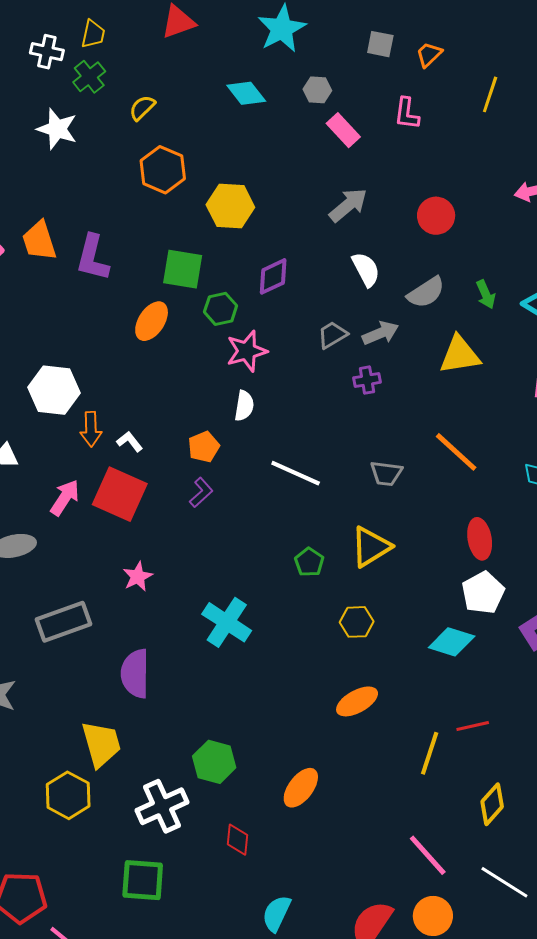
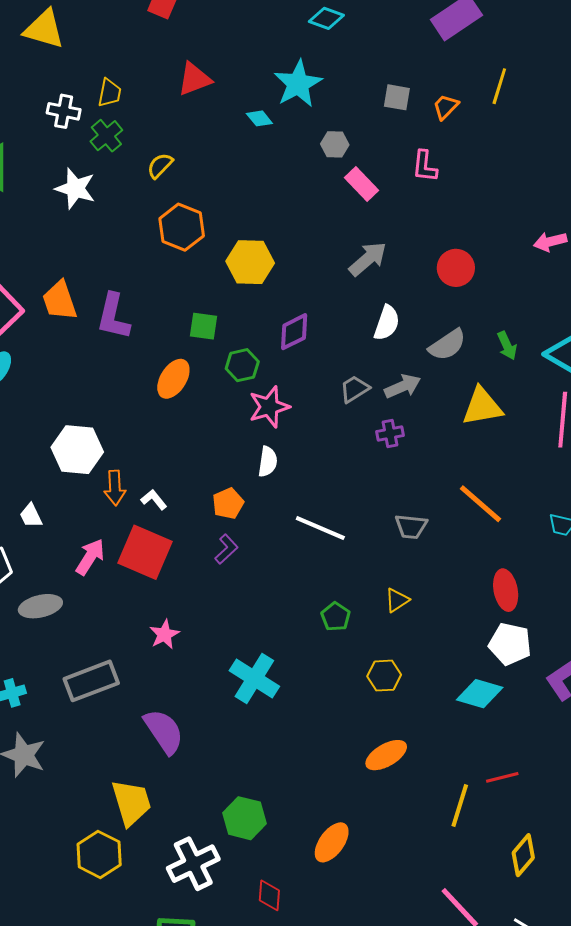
cyan diamond: (246, 93) -> (259, 118), moved, size x0.7
yellow line: (490, 94) -> (499, 86), moved
green square: (183, 269) -> (203, 326), size x0.7
white semicircle: (366, 269) -> (387, 323), turned 48
yellow triangle: (371, 547) -> (397, 600), size x0.6
white pentagon: (483, 593) -> (510, 644), turned -30
purple semicircle: (135, 674) -> (164, 731), turned 147

